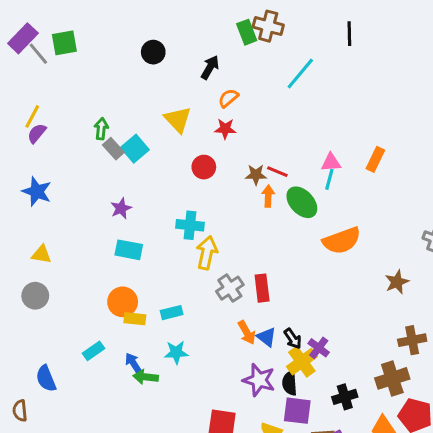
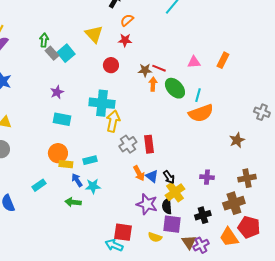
cyan line: (329, 179) -> (198, 95), moved
cyan cross: (190, 225) -> (102, 103), size x1.4
purple cross: (319, 348) -> (207, 177), moved, turned -32
blue arrow: (133, 363) -> (77, 180), moved

